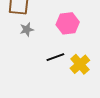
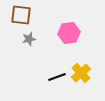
black line: (55, 57) -> (57, 77), moved

